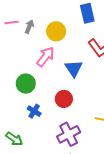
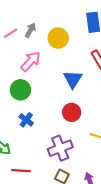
pink line: (12, 23) -> (11, 33), moved, turned -32
pink arrow: (45, 57) -> (31, 61), moved
red circle: (64, 99) -> (72, 112), moved

